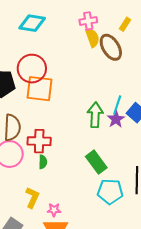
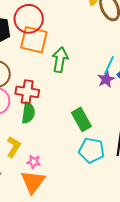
green arrow: (95, 115) -> (60, 60), moved
green semicircle: (43, 162) -> (28, 113), size x1.5

